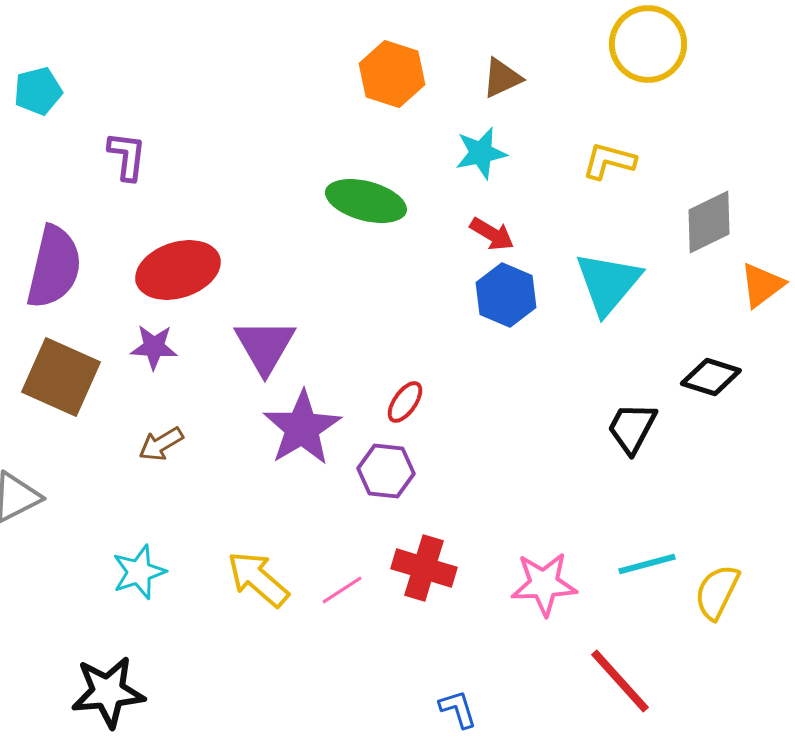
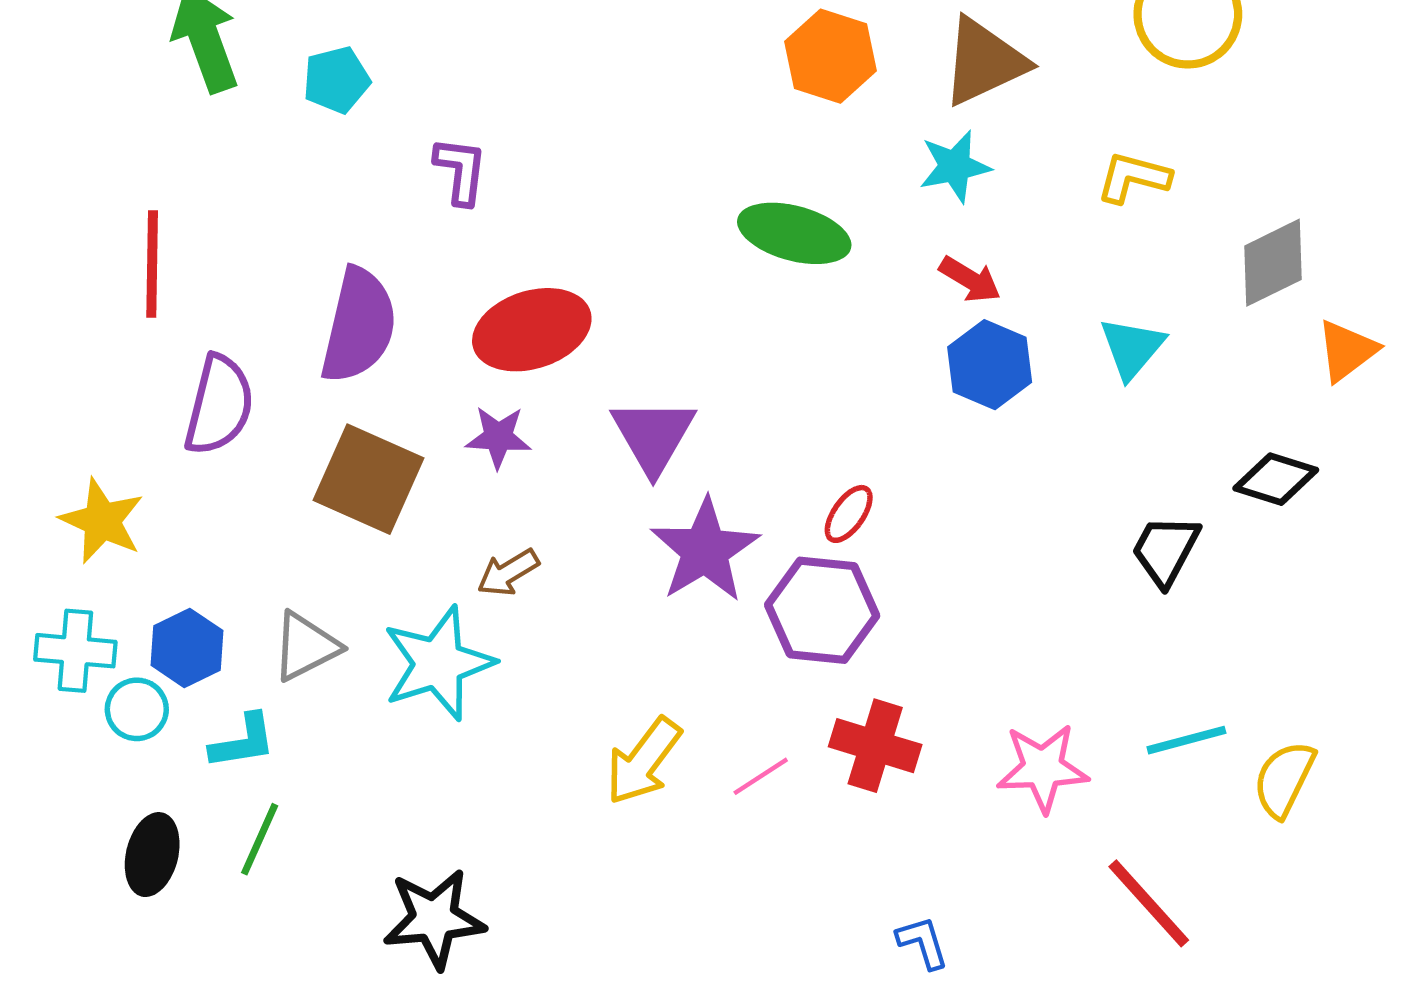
brown triangle: (502, 78) -> (984, 62), size x1.6
cyan triangle: (608, 283) -> (1132, 348), size x0.7
purple hexagon: (386, 471) -> (822, 610), size x1.4
cyan star: (139, 572) -> (438, 663), moved, size x1.5
yellow arrow: (258, 579) -> (643, 761), turned -94

